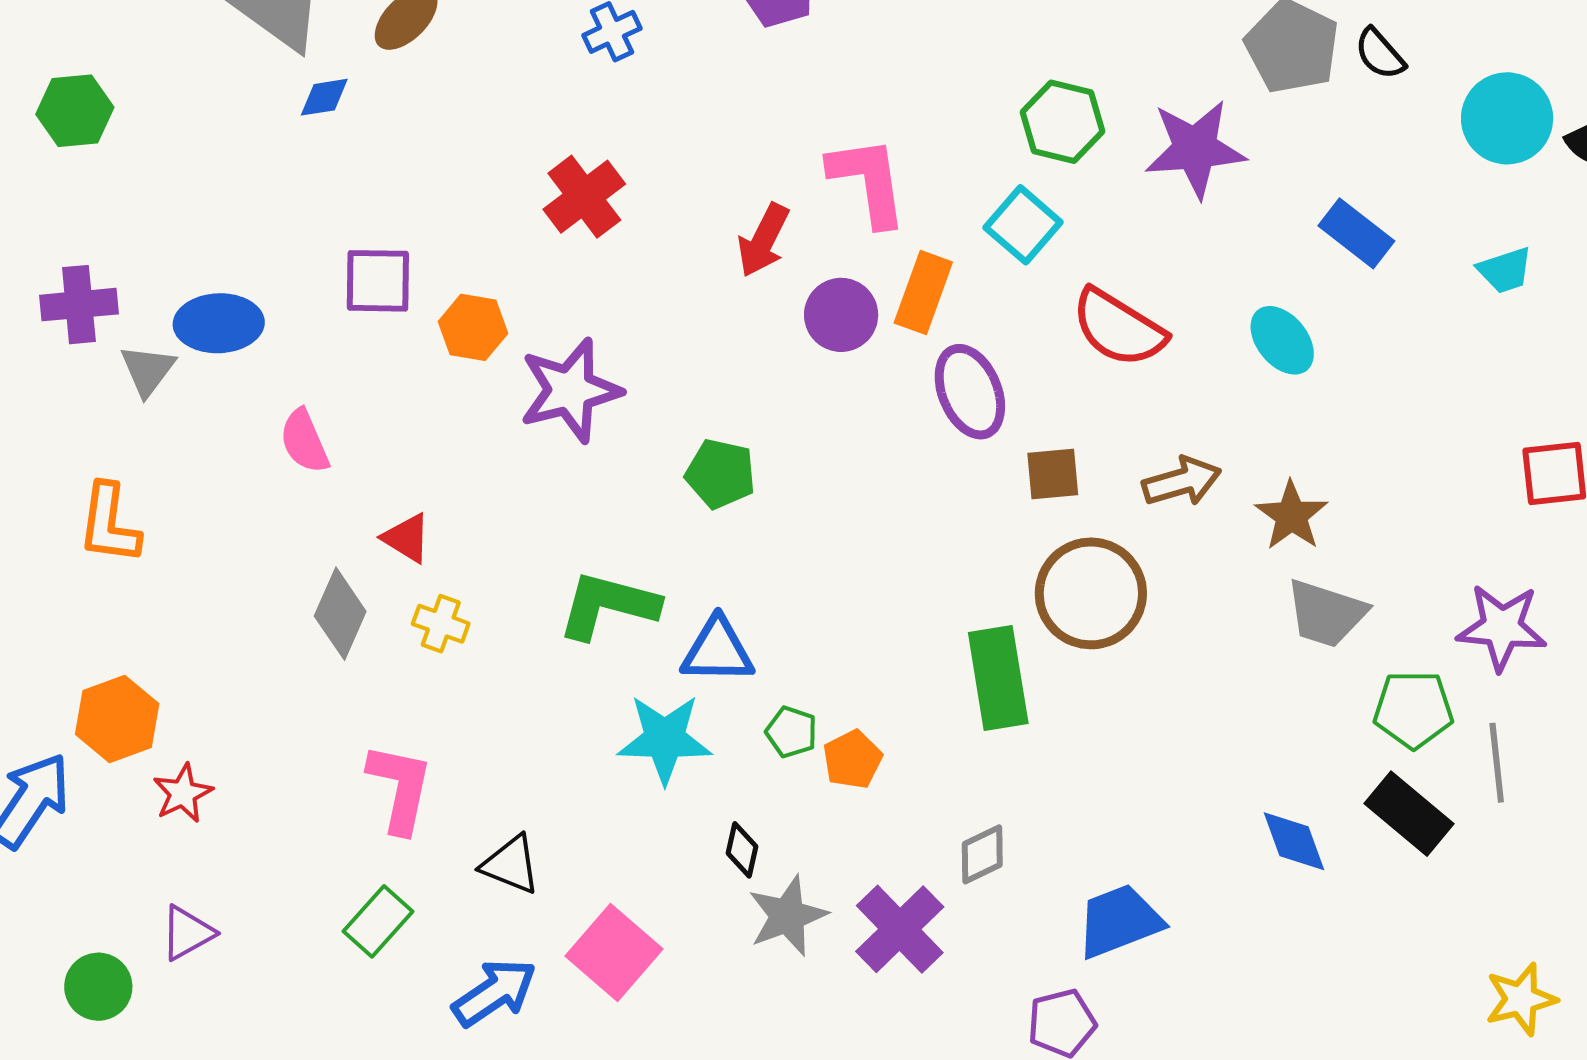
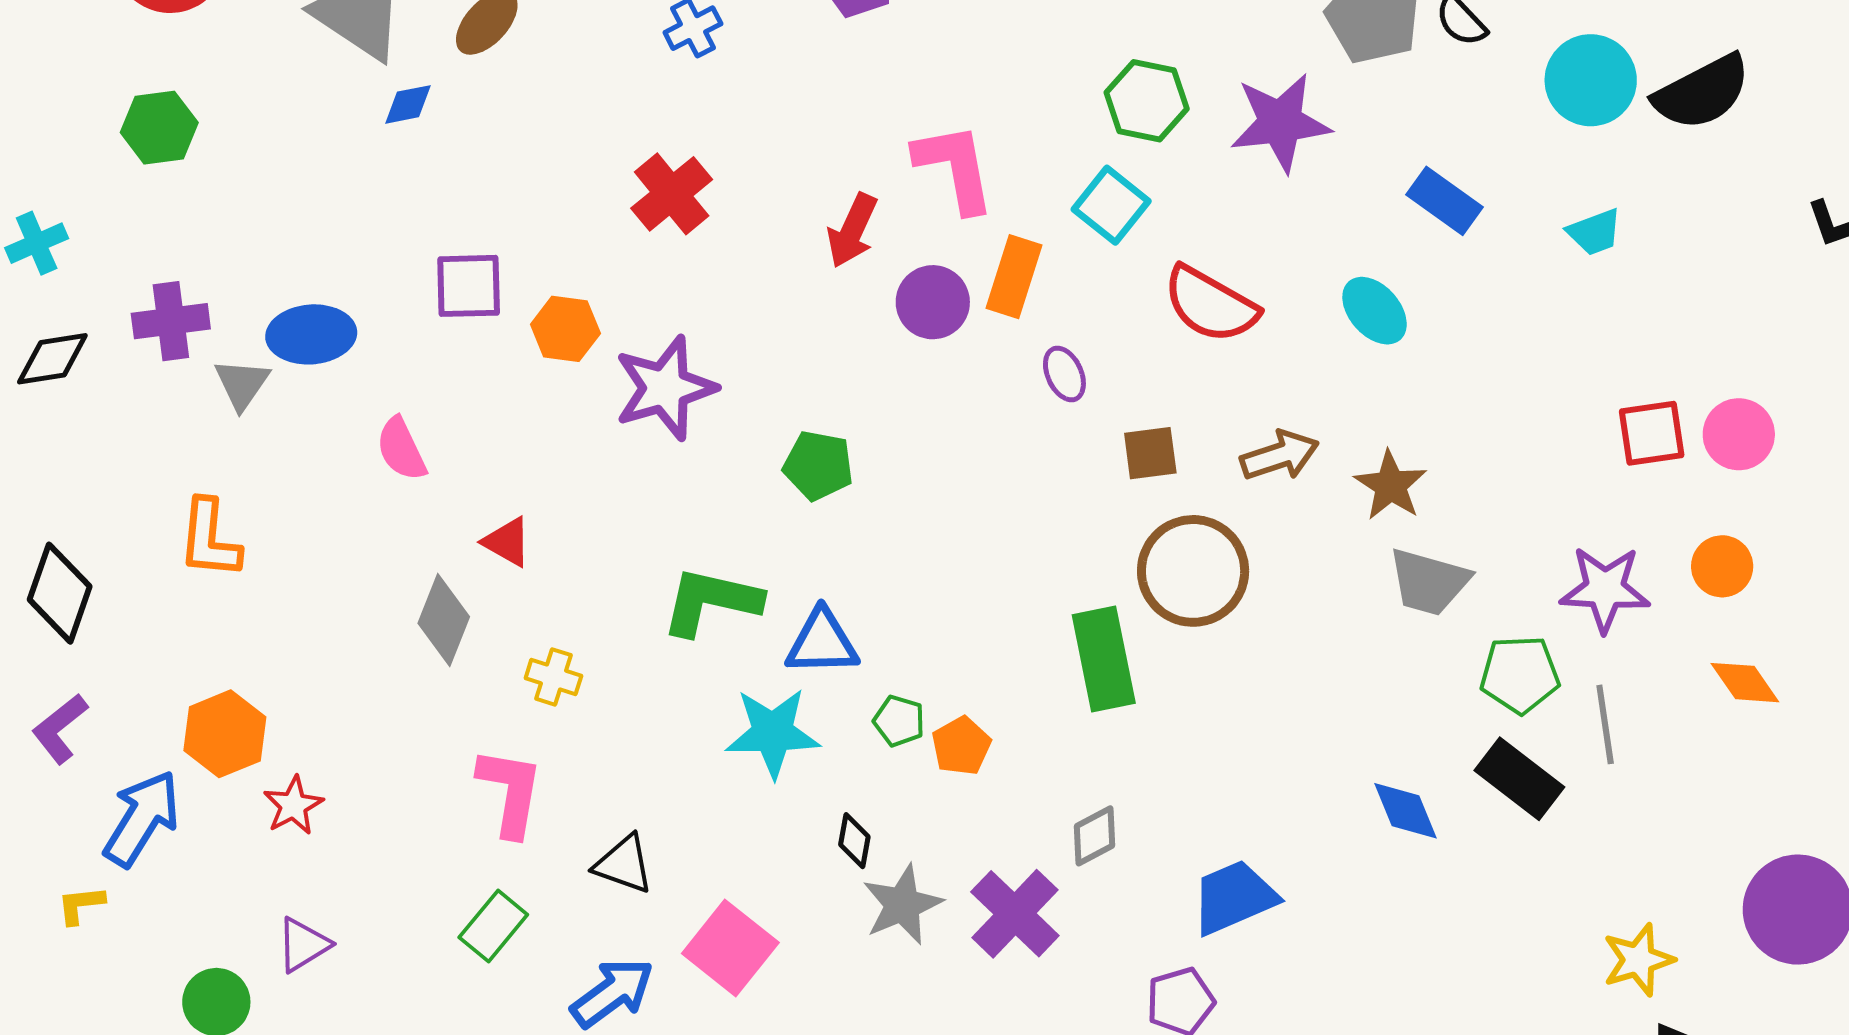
purple ellipse: (970, 392) -> (1064, 374), size x0.6
yellow cross: (441, 624) -> (553, 677), moved

